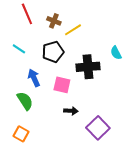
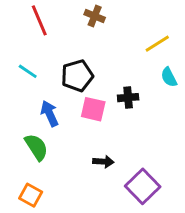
brown cross: (54, 21) -> (95, 16), moved
yellow line: (73, 30) -> (157, 44), moved
black cross: (88, 67) -> (128, 98), size x0.6
pink square: (62, 85) -> (93, 109), moved

